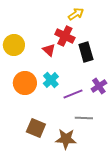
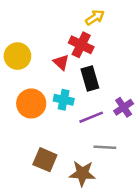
black rectangle: (86, 52) -> (90, 79), moved
cyan cross: (51, 80) -> (64, 100), turned -35

